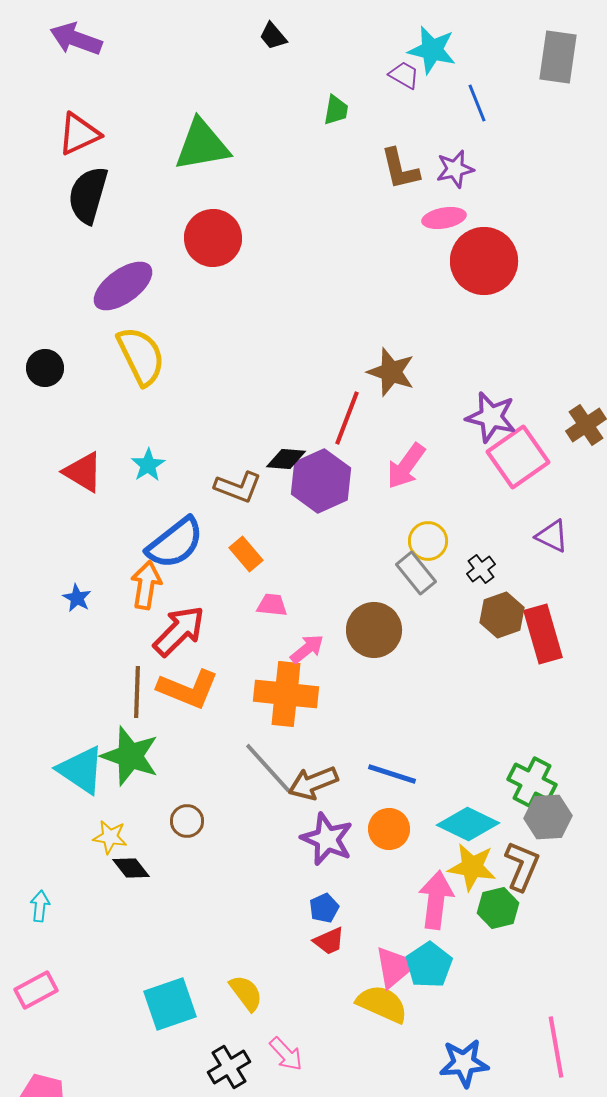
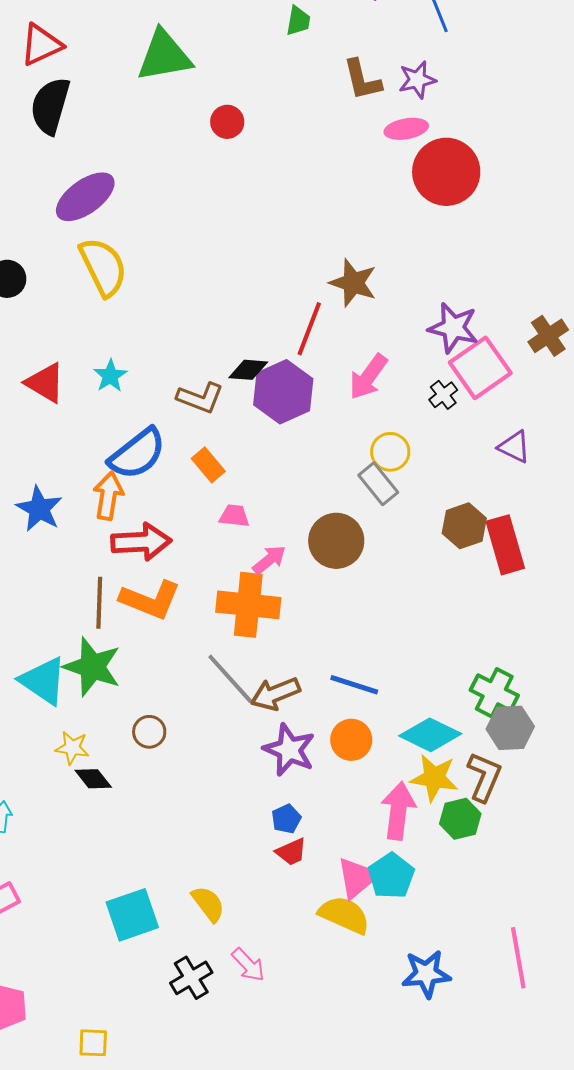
red circle: (213, 238) -> (227, 122), moved, size x0.6
black cross: (481, 569) -> (443, 395), moved
blue star: (77, 598) -> (39, 509), size x1.6
red arrow: (179, 631) -> (141, 542), turned 42

